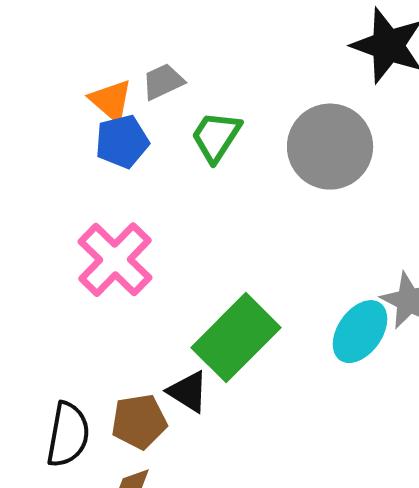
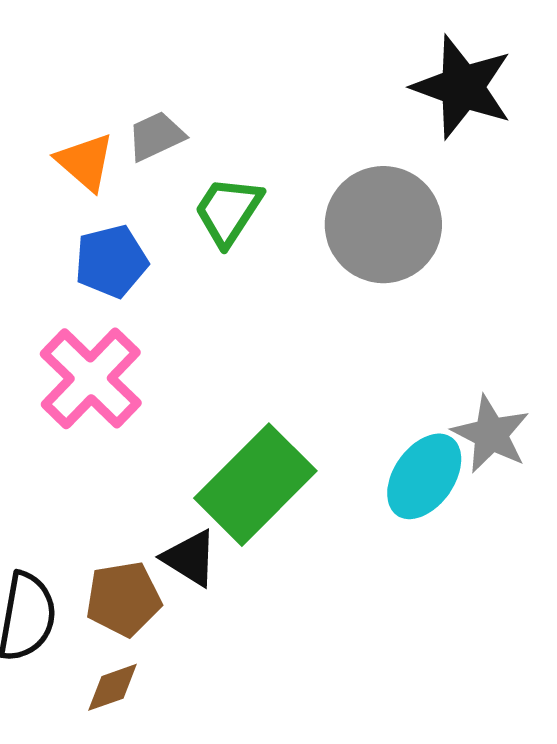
blue pentagon: (122, 142) -> (111, 261), moved

